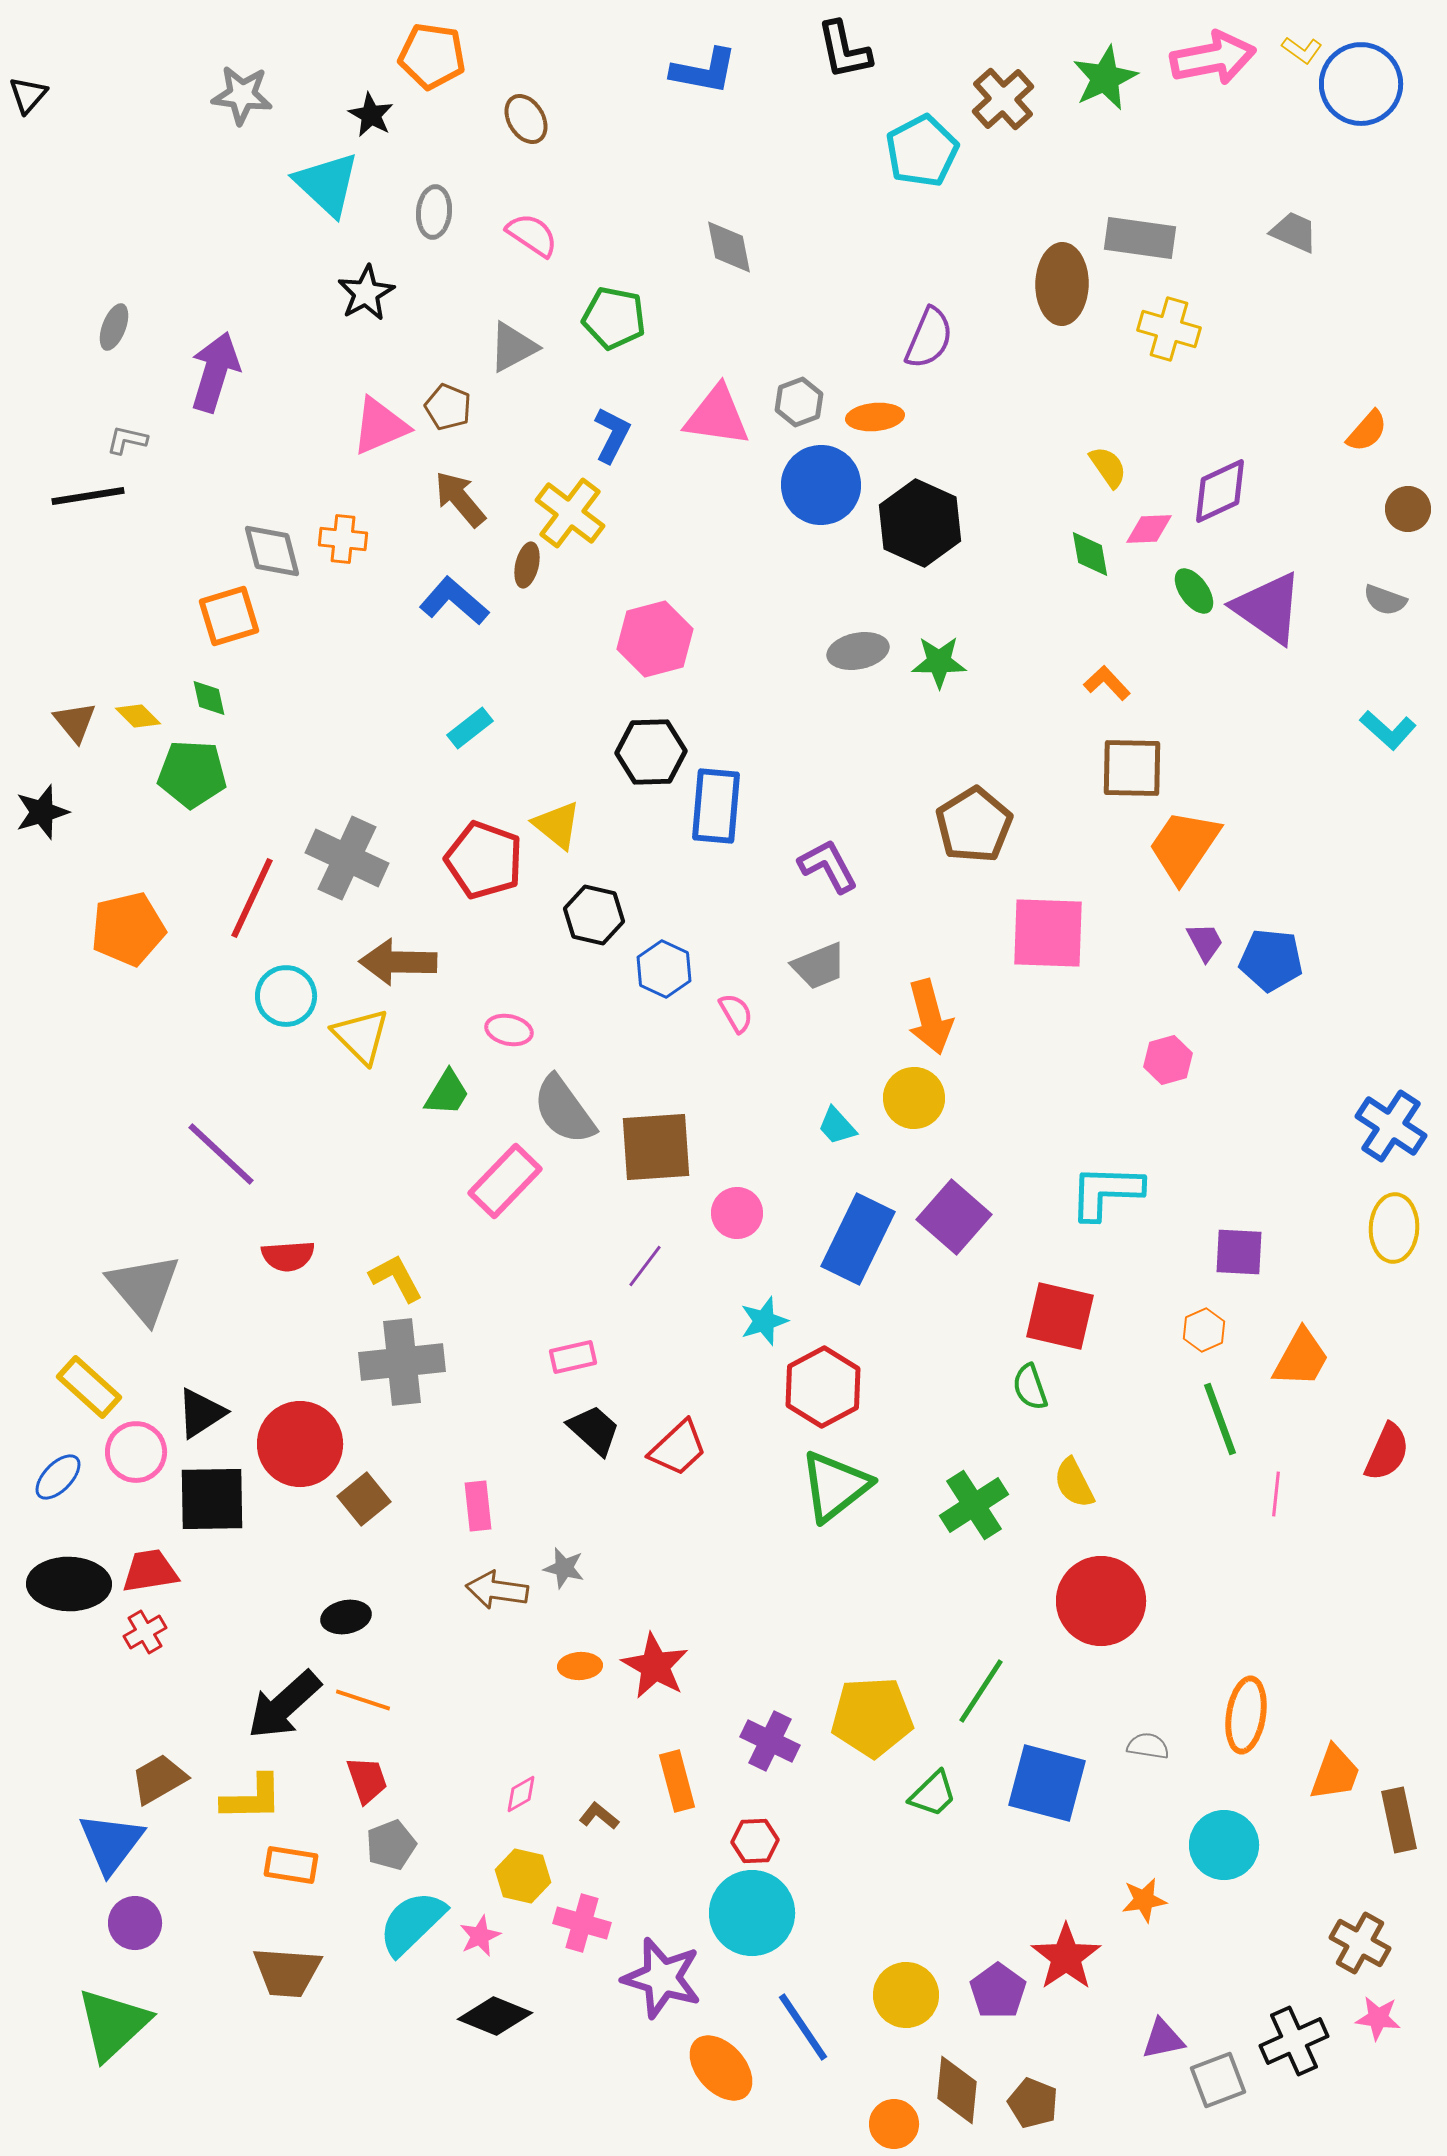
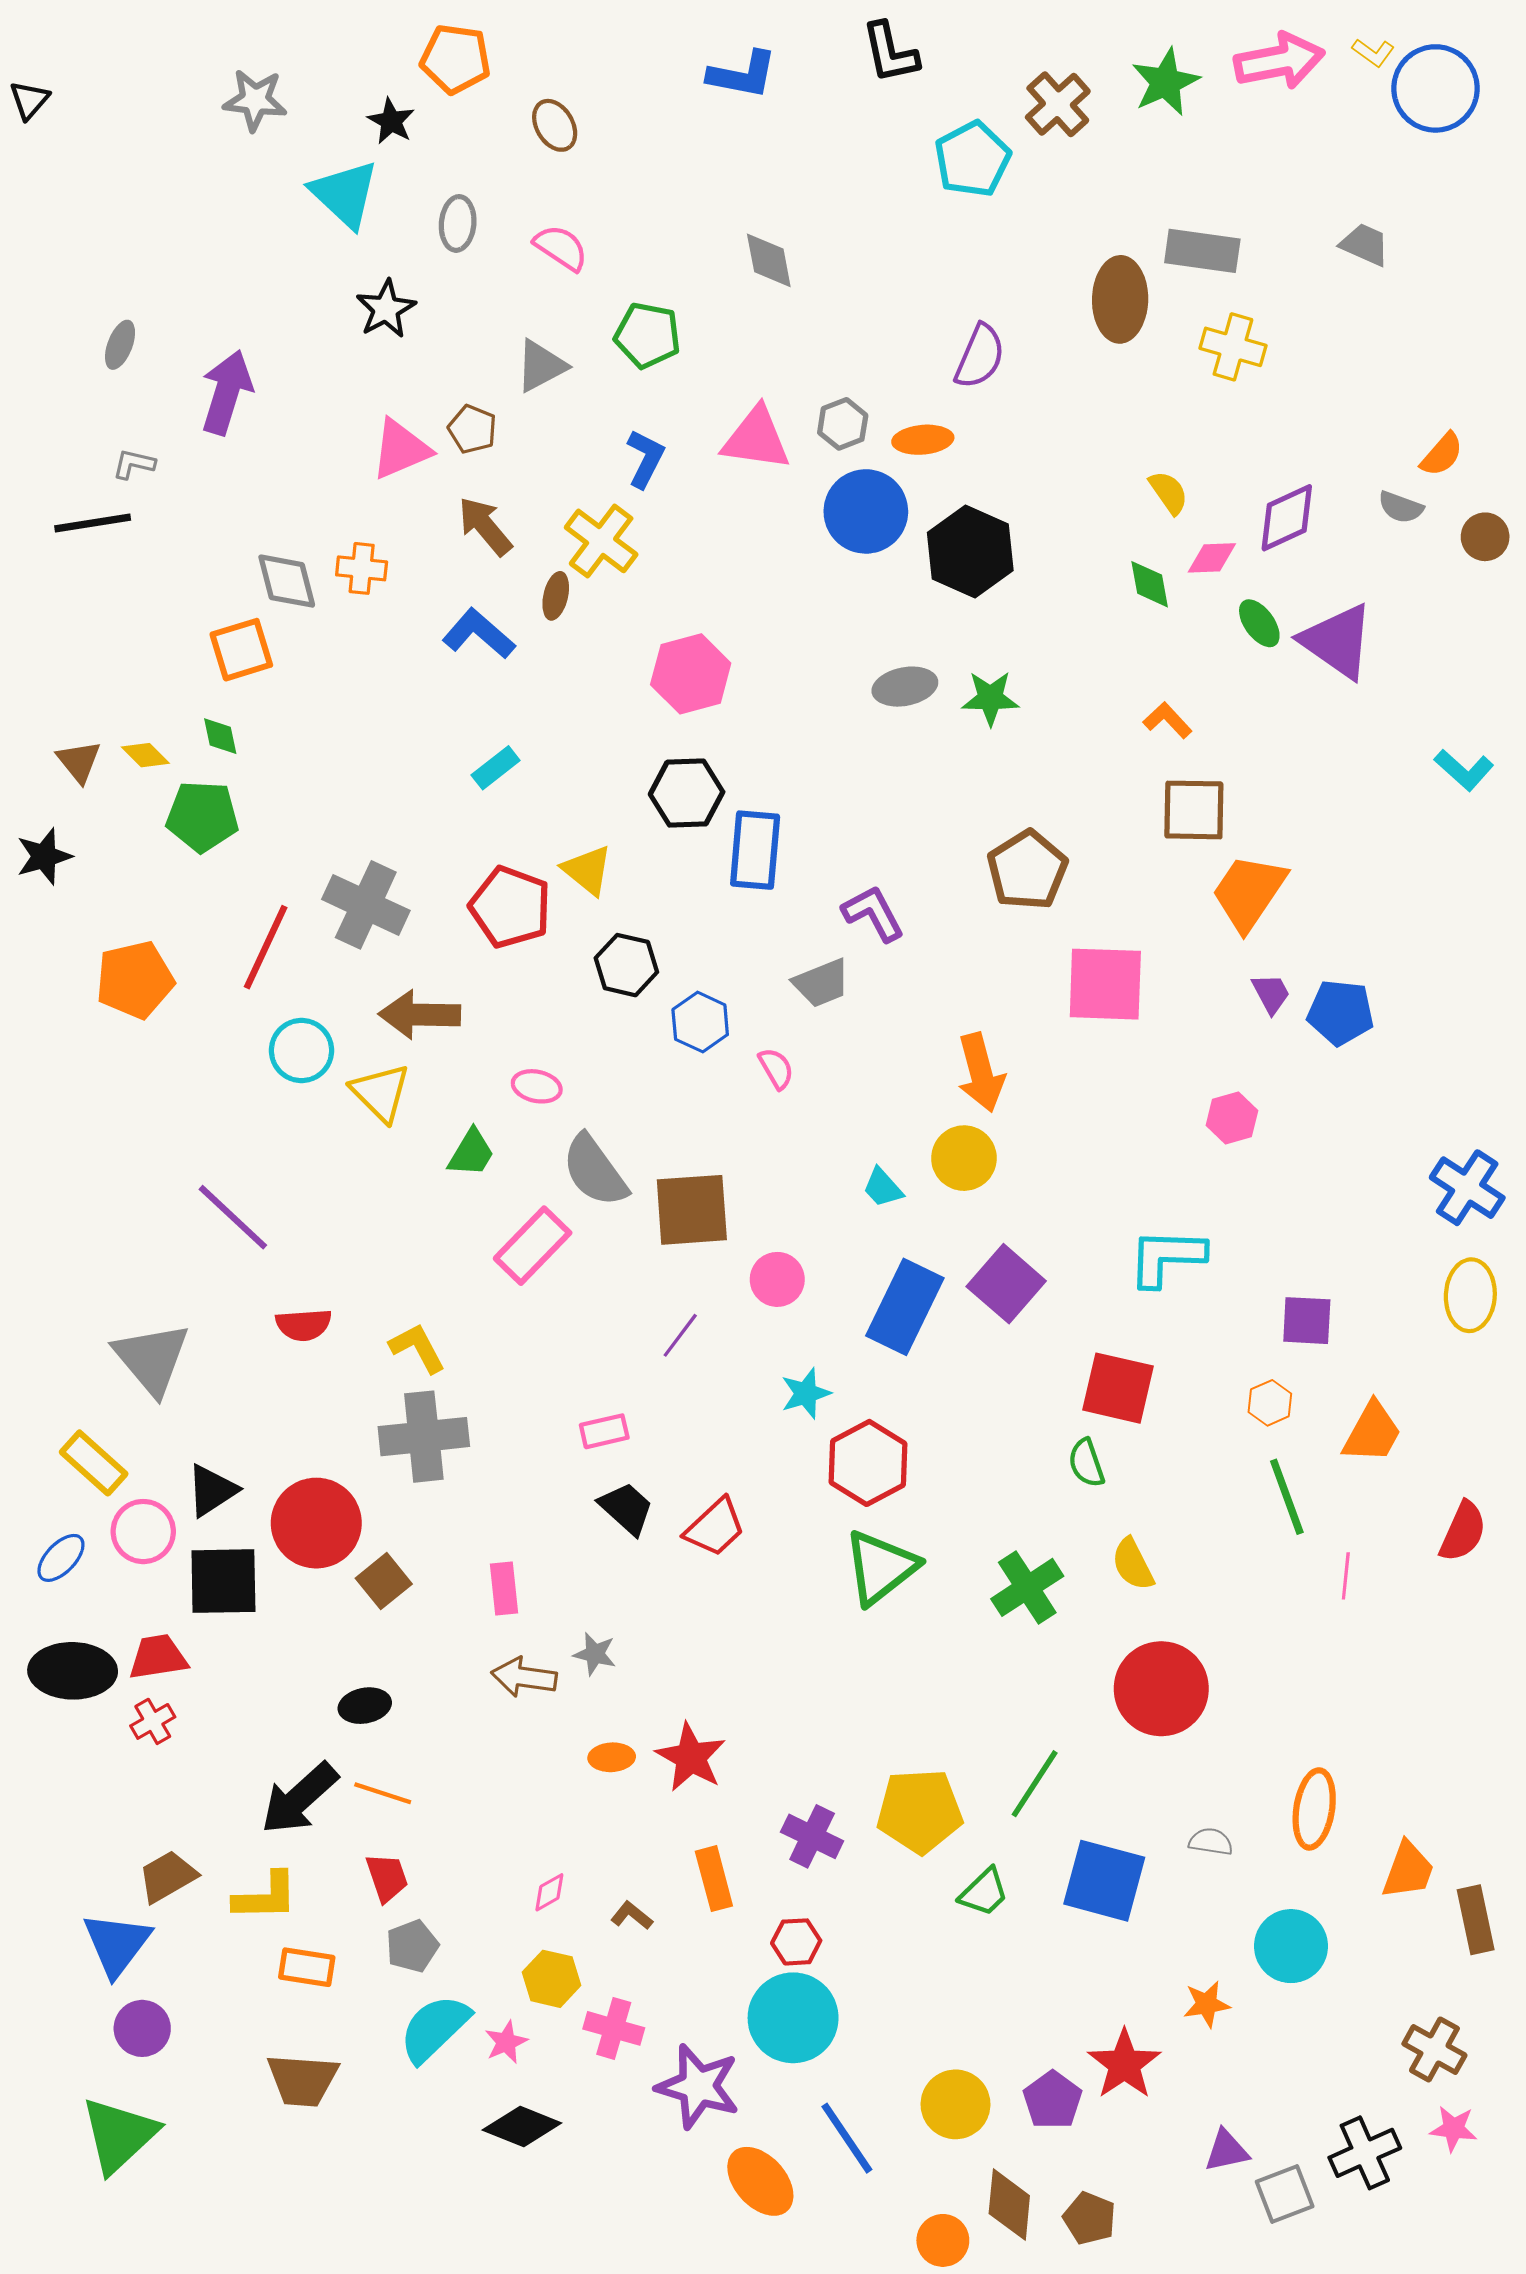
gray semicircle: (1385, 600) -> (1401, 507), moved
gray trapezoid: (819, 966) -> (822, 983), moved

